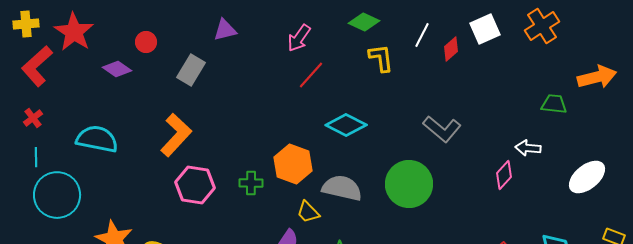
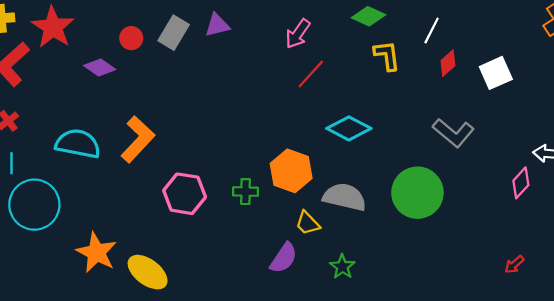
white square: (485, 29) -> (496, 73), moved
red diamond: (451, 49) -> (448, 63), moved
gray rectangle: (191, 70) -> (174, 33), moved
orange L-shape: (176, 135) -> (138, 139), moved

